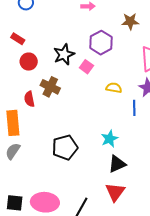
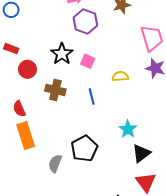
purple hexagon: (101, 43) -> (85, 22), moved
red semicircle: (29, 99) -> (19, 109), moved
blue line: (134, 108) -> (92, 97), moved
gray semicircle: (13, 151) -> (55, 163), moved

